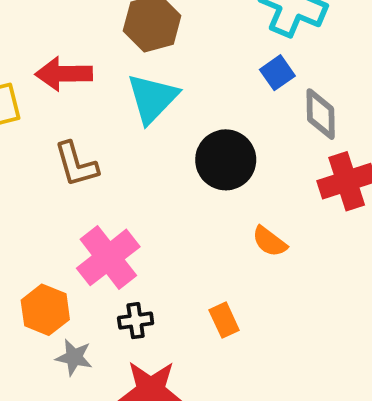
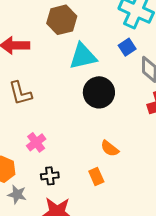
cyan triangle: (152, 98) -> (83, 56), moved, turned 32
orange semicircle: (269, 242) -> (110, 148), moved
pink cross: (108, 257) -> (36, 142), size x0.6

